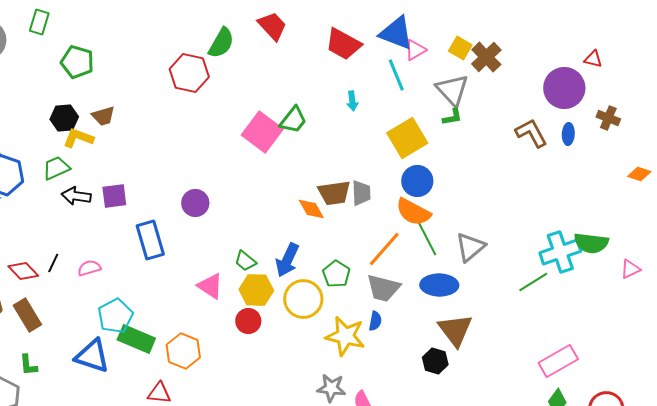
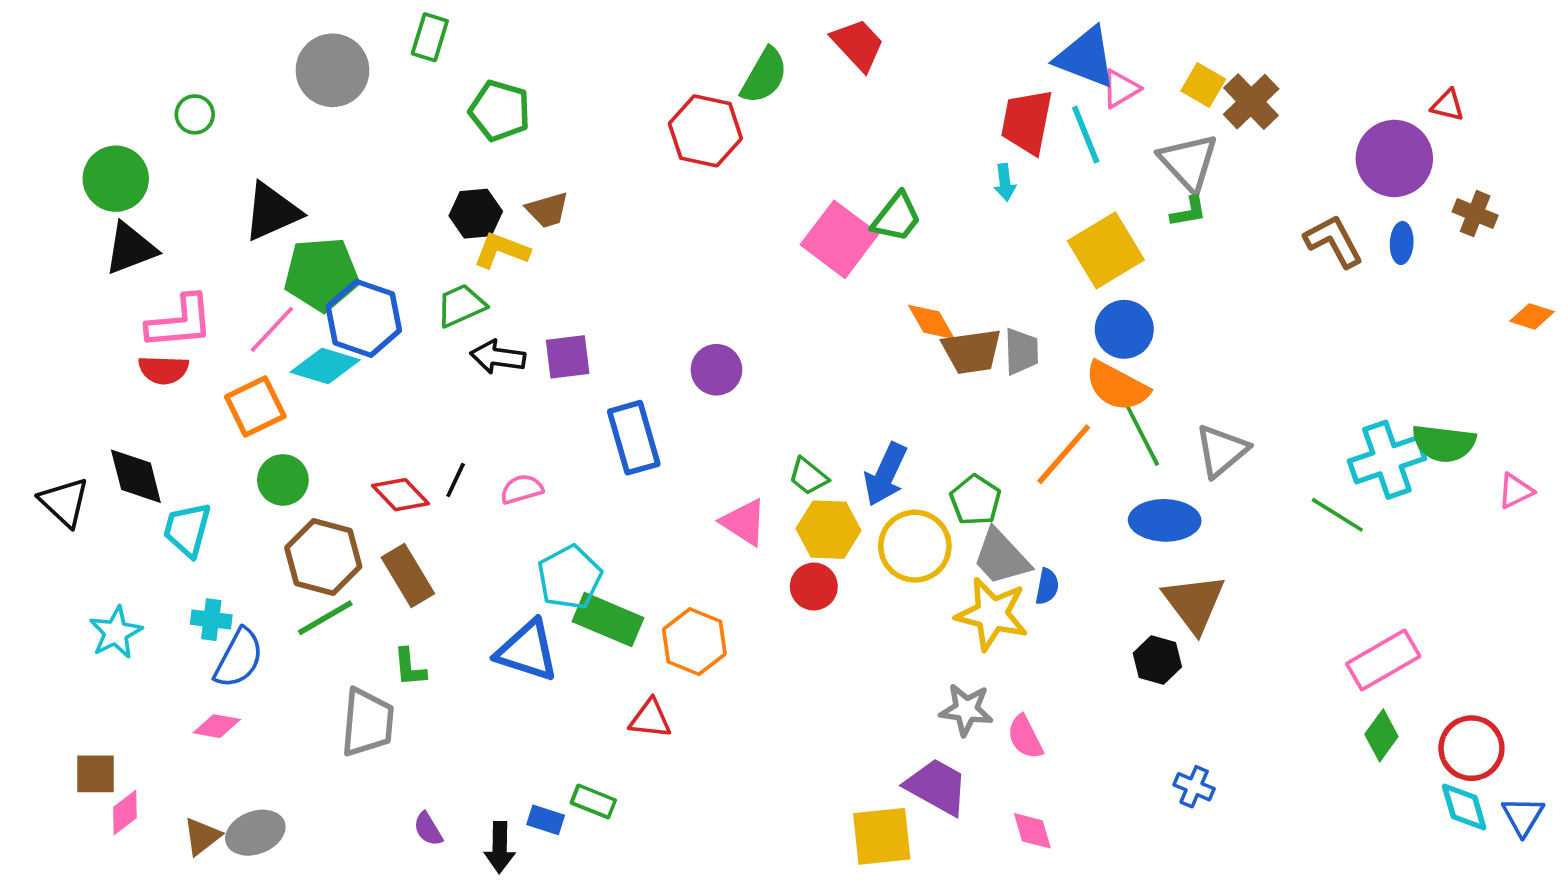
red trapezoid: (343, 44) -> (1027, 122), moved, turned 72
orange diamond: (311, 209) -> (931, 322), moved
green line: (533, 282) -> (1337, 515), turned 64
gray trapezoid: (383, 288) -> (1001, 557), moved, turned 33

